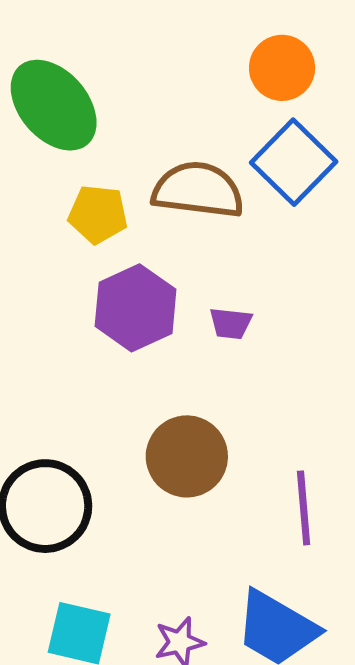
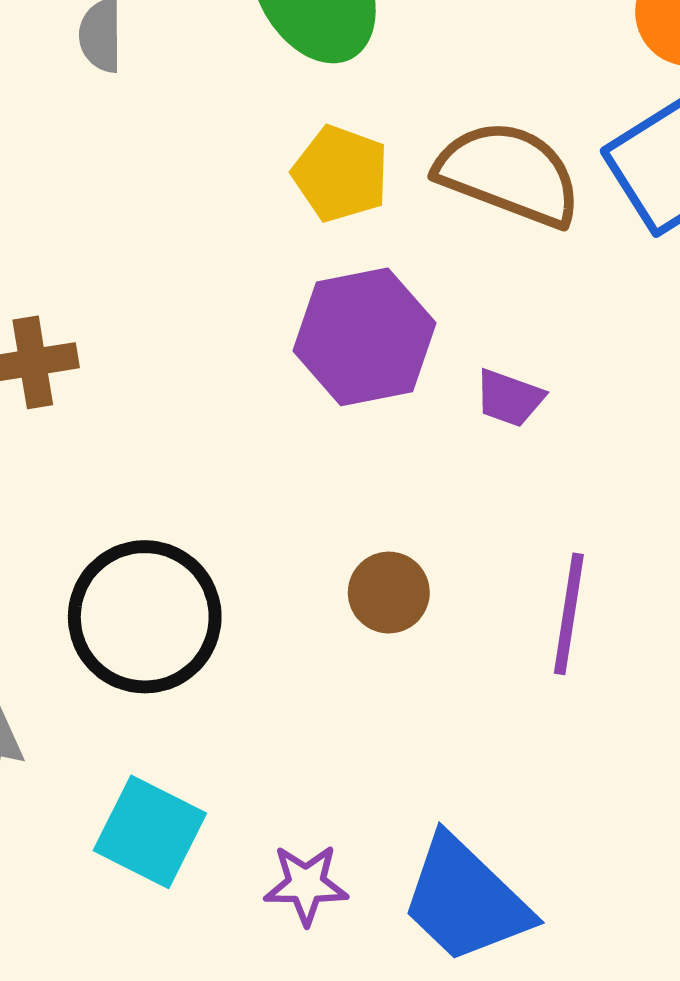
brown circle: (187, 456) -> (389, 593), size x0.6
purple line: (304, 508) -> (569, 614), moved

